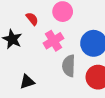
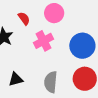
gray semicircle: (69, 66) -> (51, 82), moved

